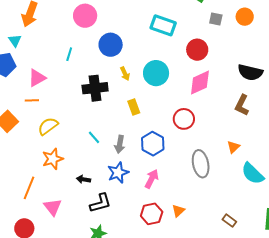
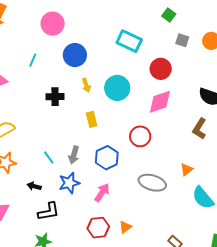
black cross: (95, 88) -> (55, 97), size x0.7
cyan line: (94, 137) -> (49, 158), moved
gray ellipse: (201, 164) -> (152, 183), turned -68

